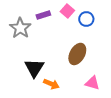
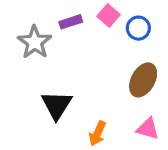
brown ellipse: (77, 54) -> (143, 80), moved
orange arrow: (51, 84) -> (97, 133), moved, turned 91

